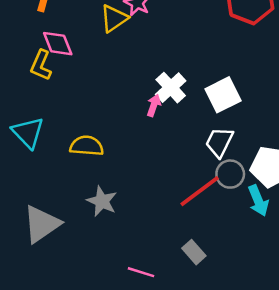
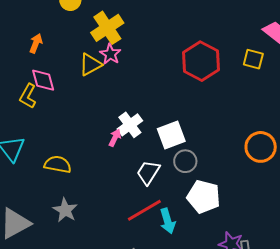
white trapezoid: (219, 142) -> (148, 172), moved
gray circle: (230, 174) -> (185, 161), moved
cyan arrow: (258, 201) -> (168, 221), moved

